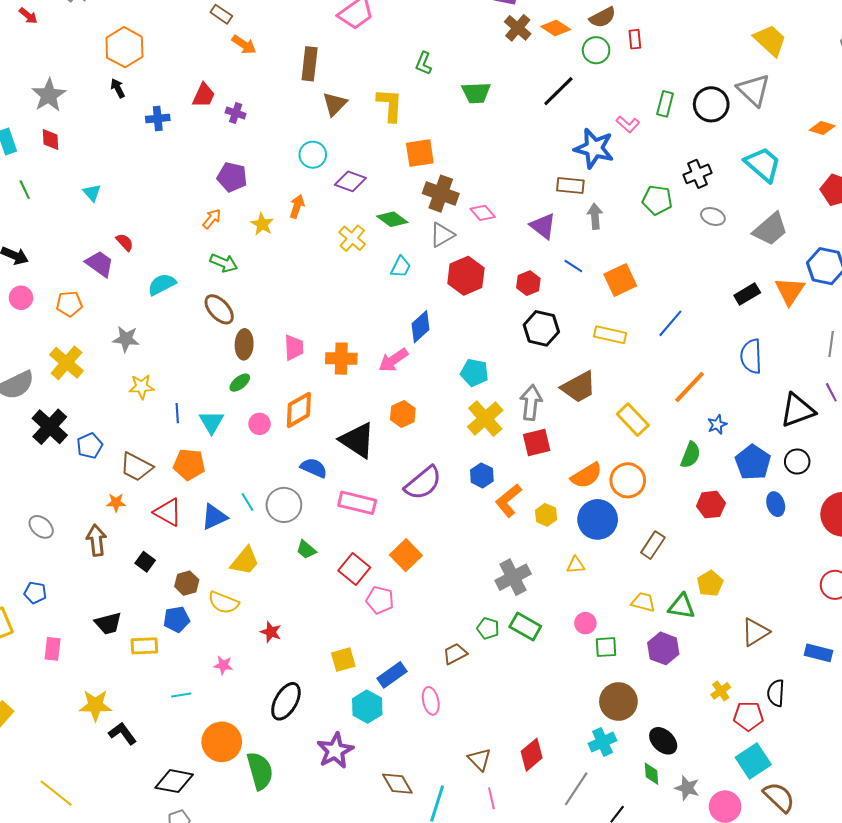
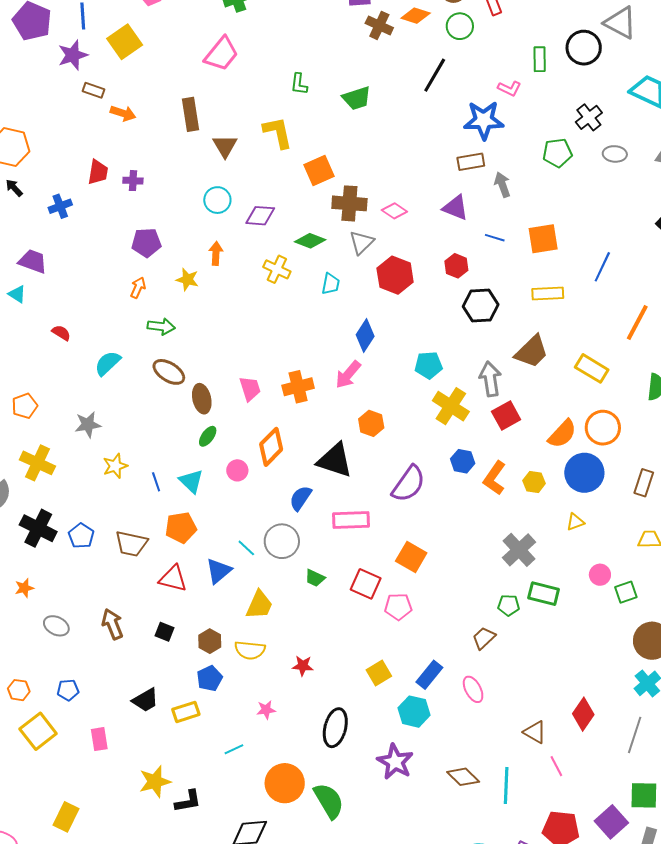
purple trapezoid: (100, 264) -> (33, 261), moved
orange square: (620, 280) -> (543, 239), turned 32
blue semicircle: (314, 468) -> (300, 498), turned -64
orange star: (116, 502) -> (24, 588), moved
black L-shape: (123, 733) -> (188, 801), turned 132

